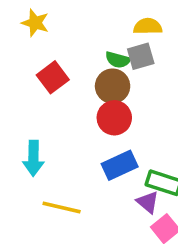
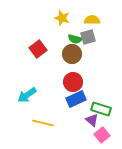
yellow star: (35, 23) -> (62, 18), moved
red circle: (114, 118) -> (73, 82), moved
cyan arrow: (33, 158) -> (27, 95), turned 54

